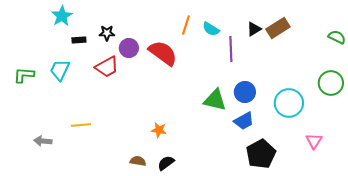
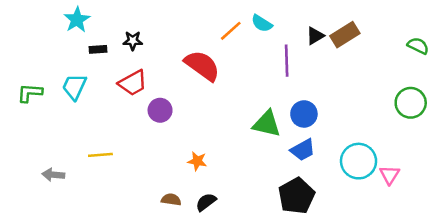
orange line: (186, 25) -> (231, 31), turned 30
cyan semicircle: (211, 29) -> (262, 23), moved
purple circle: (129, 48) -> (160, 110), moved
cyan circle: (289, 103) -> (359, 161), moved
black pentagon: (261, 154) -> (297, 196), moved

